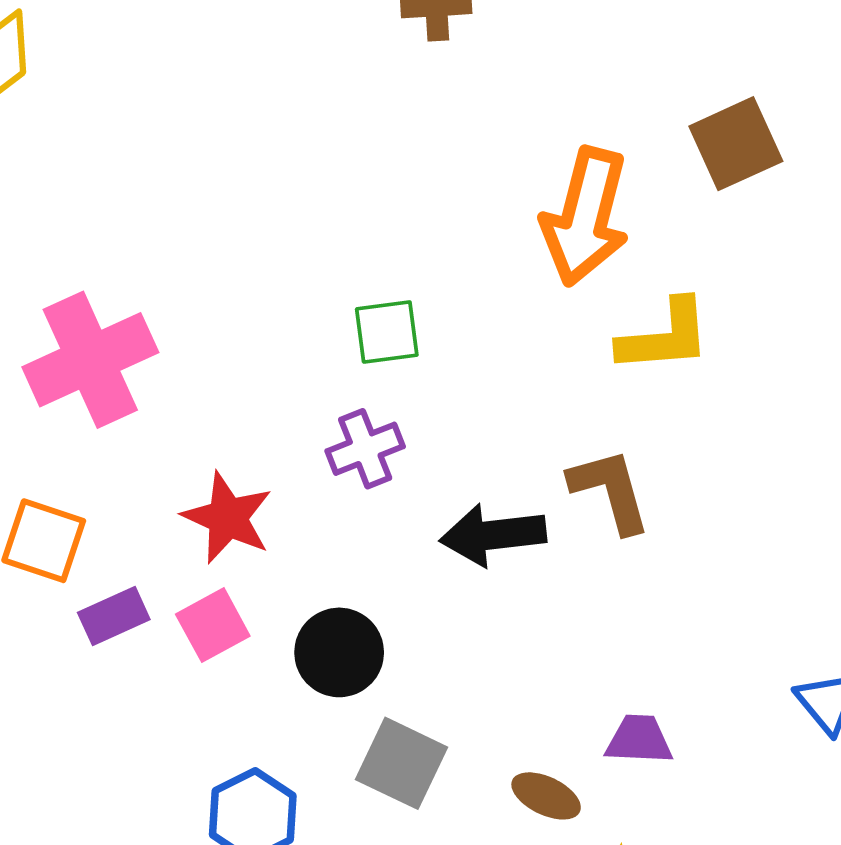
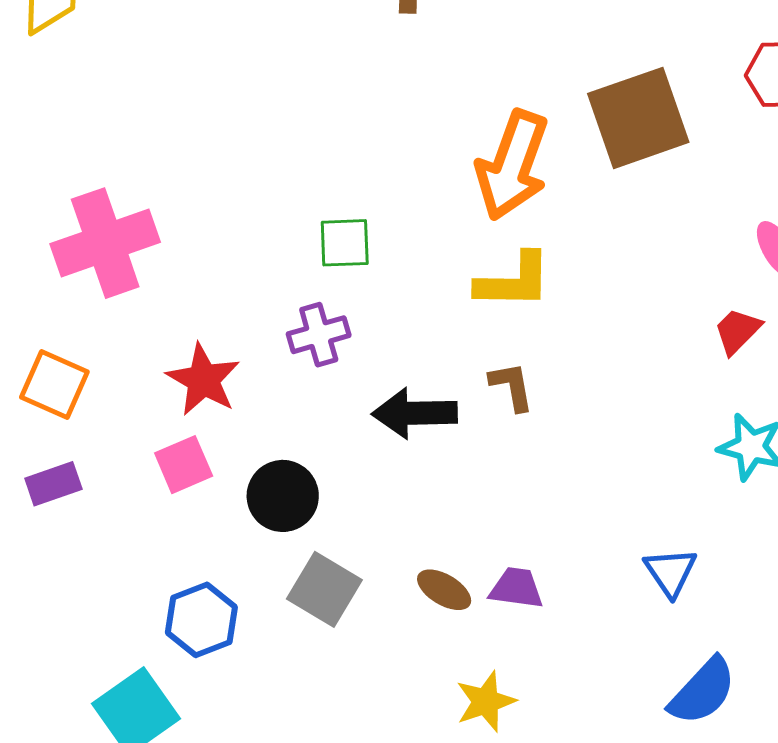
brown square: (736, 144) -> (638, 118), size x1.4
yellow L-shape: (665, 336) -> (514, 281), moved
brown L-shape: (610, 490) -> (512, 386), size x0.7
purple rectangle: (114, 616) -> (53, 484), moved
brown ellipse: (546, 796) -> (444, 590), moved

